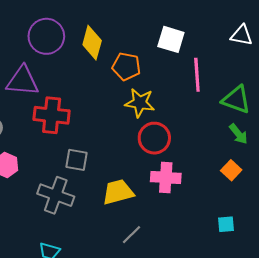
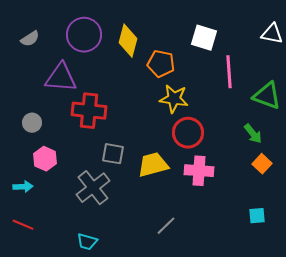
green arrow: (238, 134) -> (253, 134), moved
yellow trapezoid: (118, 192) -> (153, 165), moved
gray cross: (56, 195) -> (93, 188), turned 32

